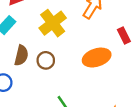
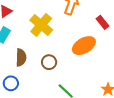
brown circle: (46, 60) -> (49, 62), moved

